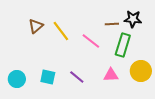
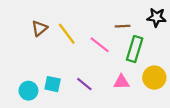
black star: (133, 19) -> (157, 17), moved
cyan circle: (17, 79) -> (28, 91), moved

